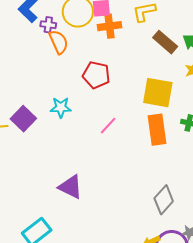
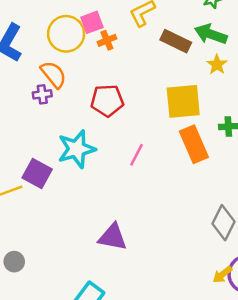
purple cross: (48, 25) -> (42, 94), moved
orange cross: (109, 26) -> (107, 40), size x0.7
cyan star: (61, 107) -> (77, 149), size x1.5

